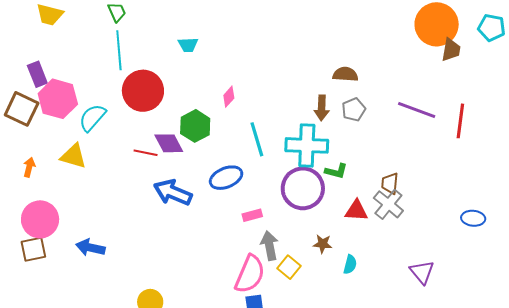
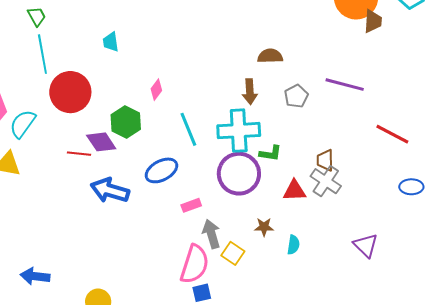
cyan trapezoid: (188, 45) -> (111, 42), turned 90
gray pentagon: (354, 110) -> (296, 96), moved
red line: (460, 121) -> (392, 134), moved, turned -64
blue arrow: (90, 248) -> (35, 276), moved

